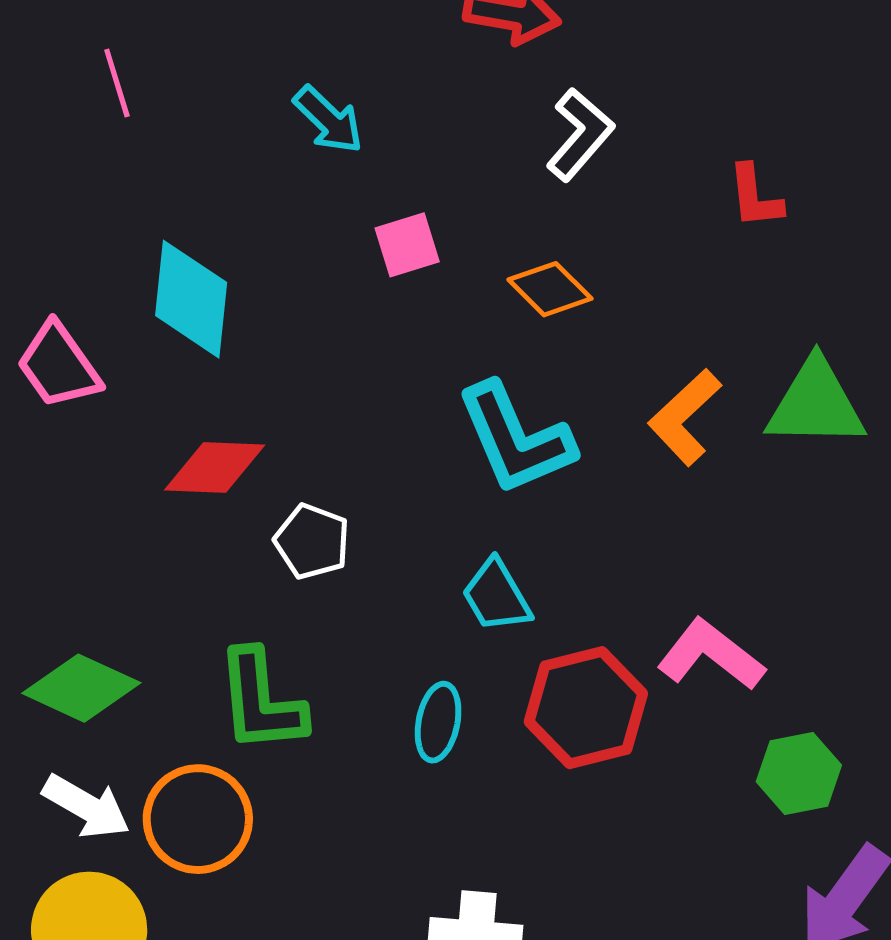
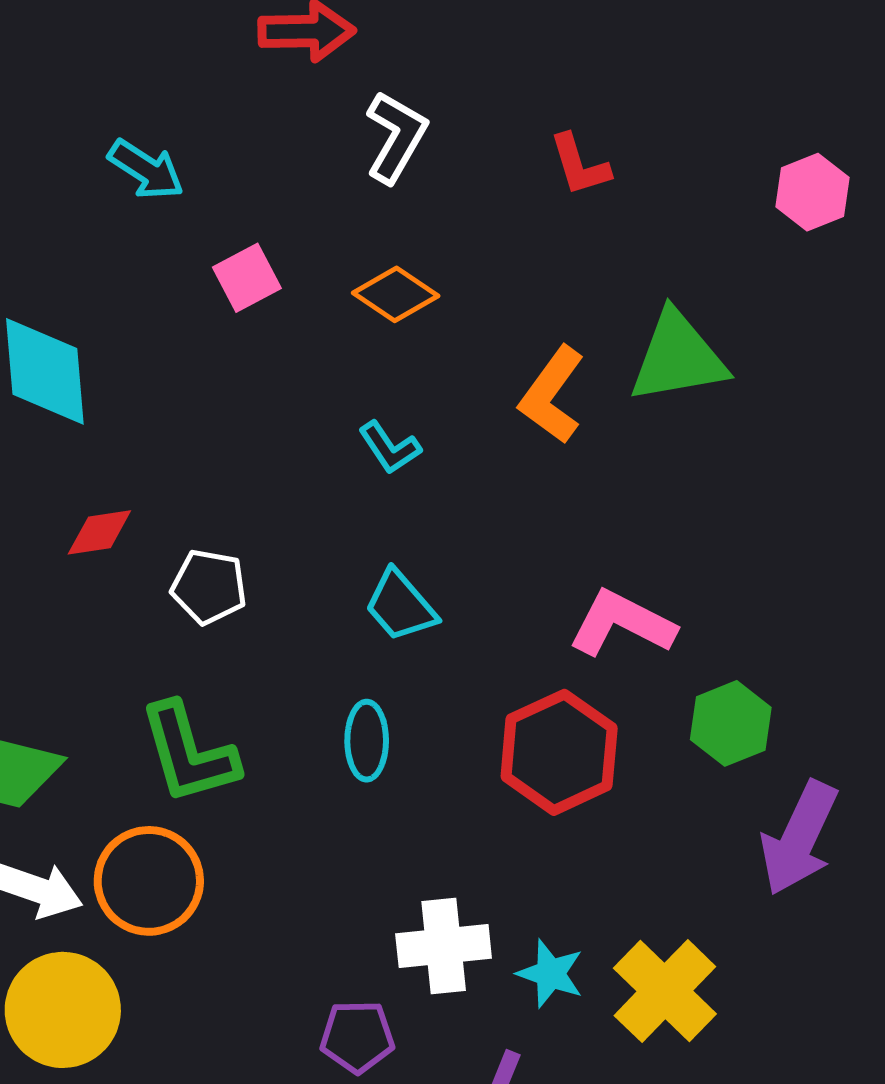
cyan L-shape: (515, 439) -> (390, 448), size x0.5
red diamond: (215, 467) -> (99, 532), size x0.7
red hexagon: (586, 708) -> (559, 752), moved

